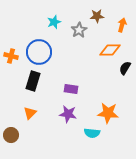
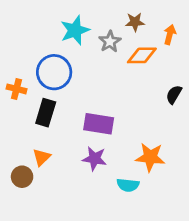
cyan star: (54, 22) -> (75, 30), size x1.5
orange diamond: (110, 50) -> (142, 55), moved
orange cross: (11, 56) -> (16, 89), moved
purple rectangle: (71, 89) -> (99, 124), size x1.5
brown circle: (11, 135) -> (22, 177), moved

